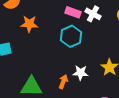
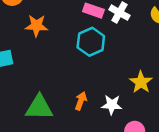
white star: (81, 73) -> (112, 105), moved

